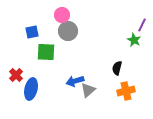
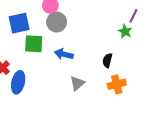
blue square: (32, 32) -> (19, 23), size x1.5
blue arrow: (75, 81) -> (64, 54), moved, turned 30

